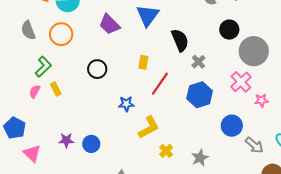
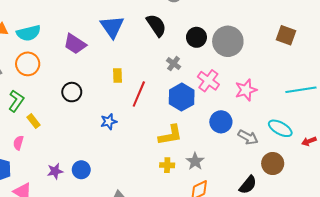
black circle: (229, 30) -> (196, 37), moved
black semicircle: (180, 40) -> (156, 25), moved
pink cross: (241, 82) -> (208, 81), moved
pink semicircle: (35, 91) -> (18, 143), moved
pink star: (261, 100) -> (246, 90), size x1.5
yellow L-shape: (149, 127) -> (170, 135), moved, turned 30
yellow cross: (166, 151) -> (167, 165), moved, turned -32

